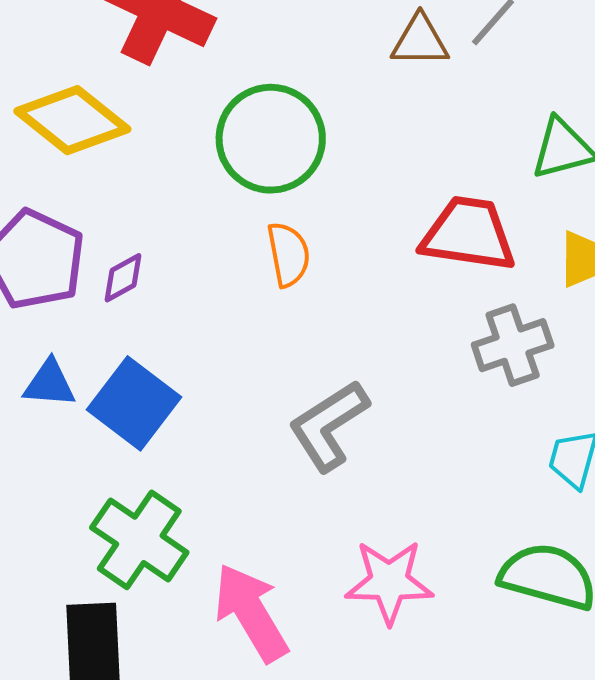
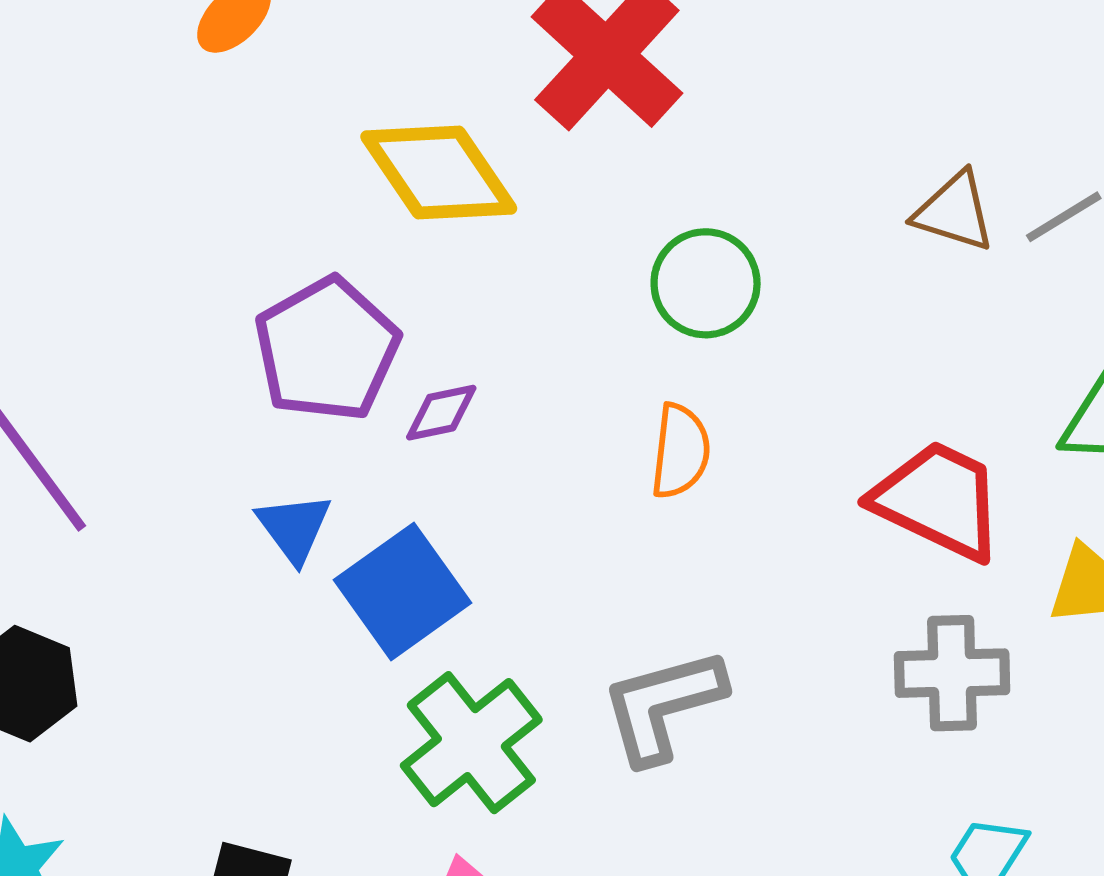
green circle: (271, 139) -> (706, 283), size x0.7
blue triangle: (50, 384) -> (294, 528), turned 32
green cross: (139, 540) -> (471, 743), moved

